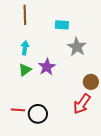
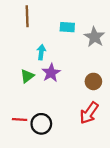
gray star: (77, 47) -> (94, 37), moved
cyan arrow: (25, 48) -> (41, 52), moved
brown circle: (91, 82) -> (93, 81), moved

